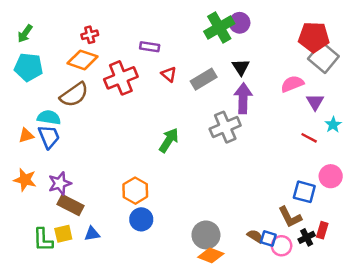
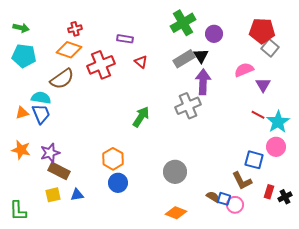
purple circle: (240, 23) -> (214, 34), moved
green arrow: (25, 34) -> (21, 28), turned -112
gray square: (323, 58) -> (270, 48), size x0.7
gray rectangle: (204, 79) -> (184, 59), moved
cyan star: (333, 125) -> (278, 122), moved, size x1.6
gray circle: (206, 235) -> (175, 172), moved
black cross: (307, 237) -> (285, 197), moved
green L-shape: (43, 240) -> (18, 211), moved

